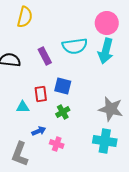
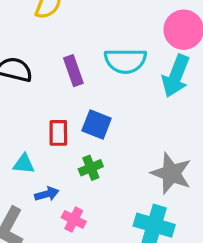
cyan triangle: (23, 107) -> (24, 164), moved

